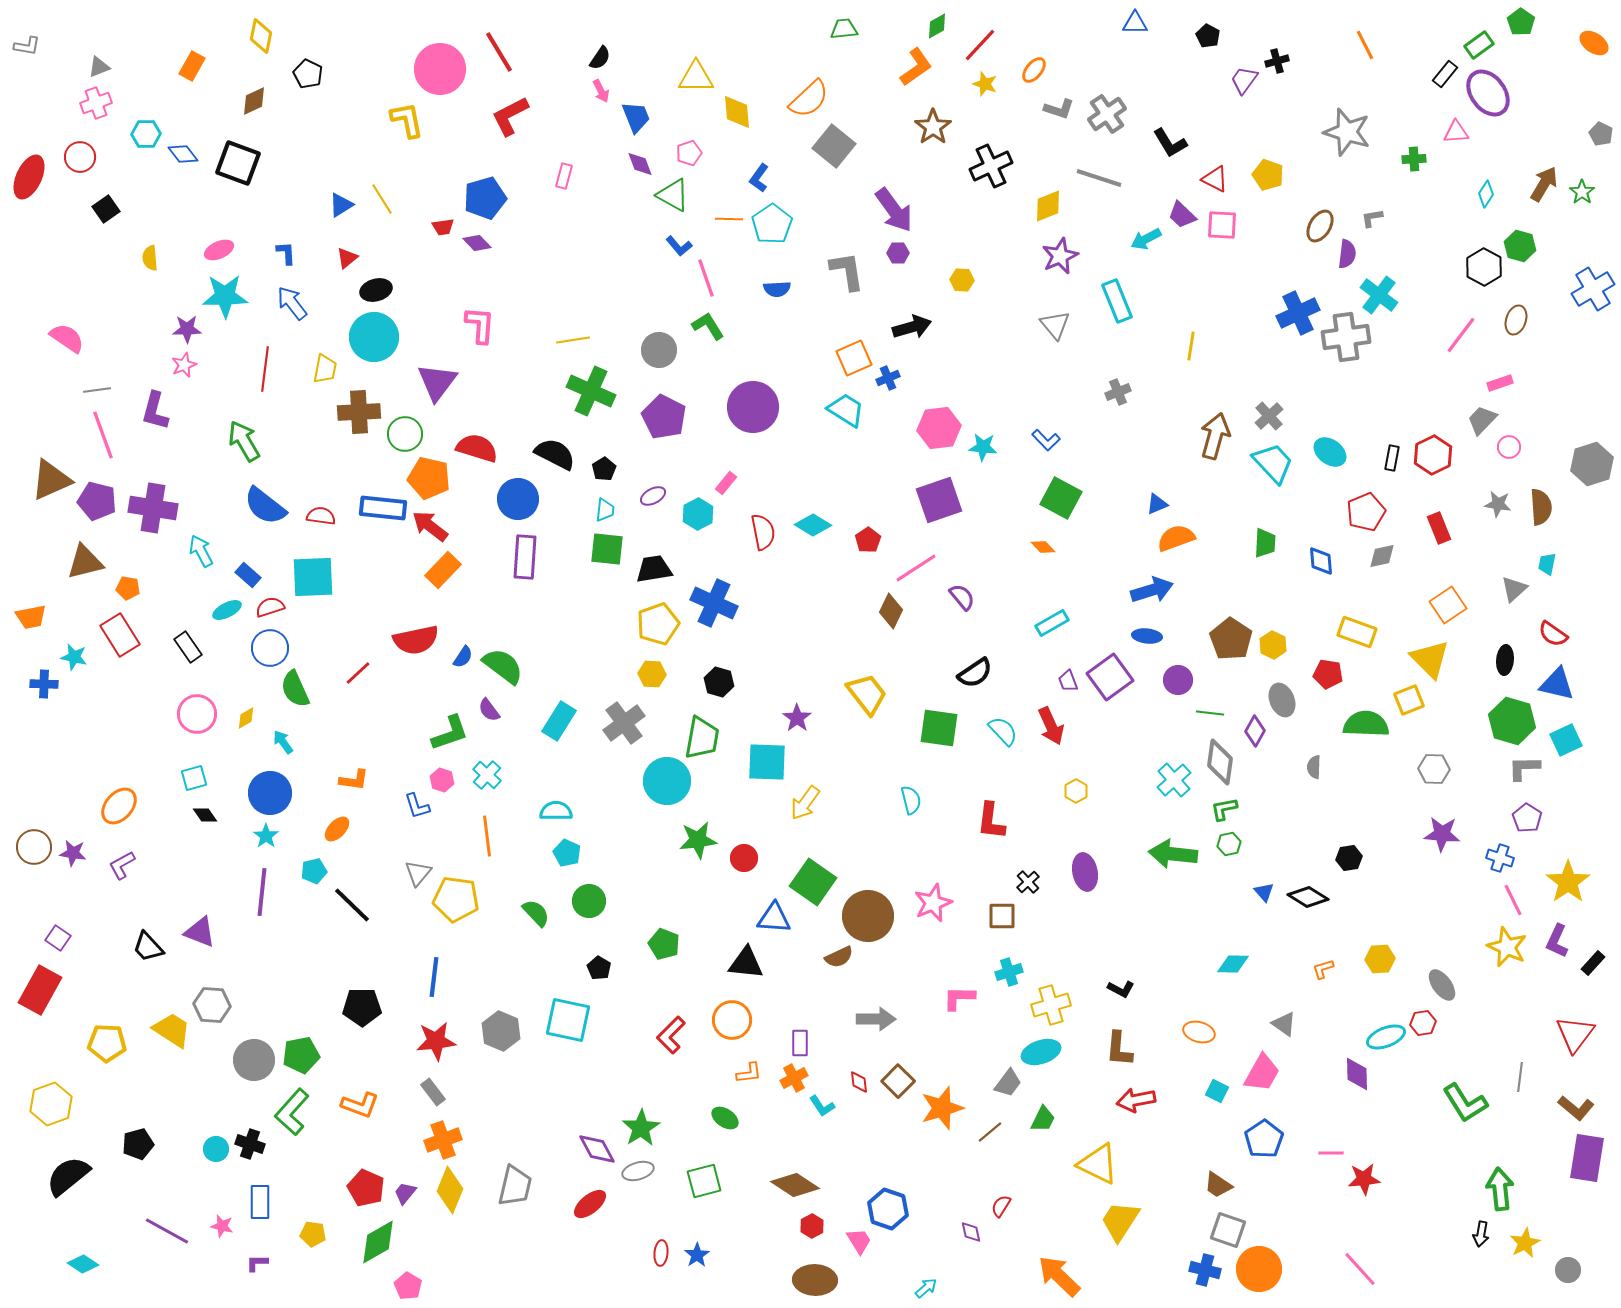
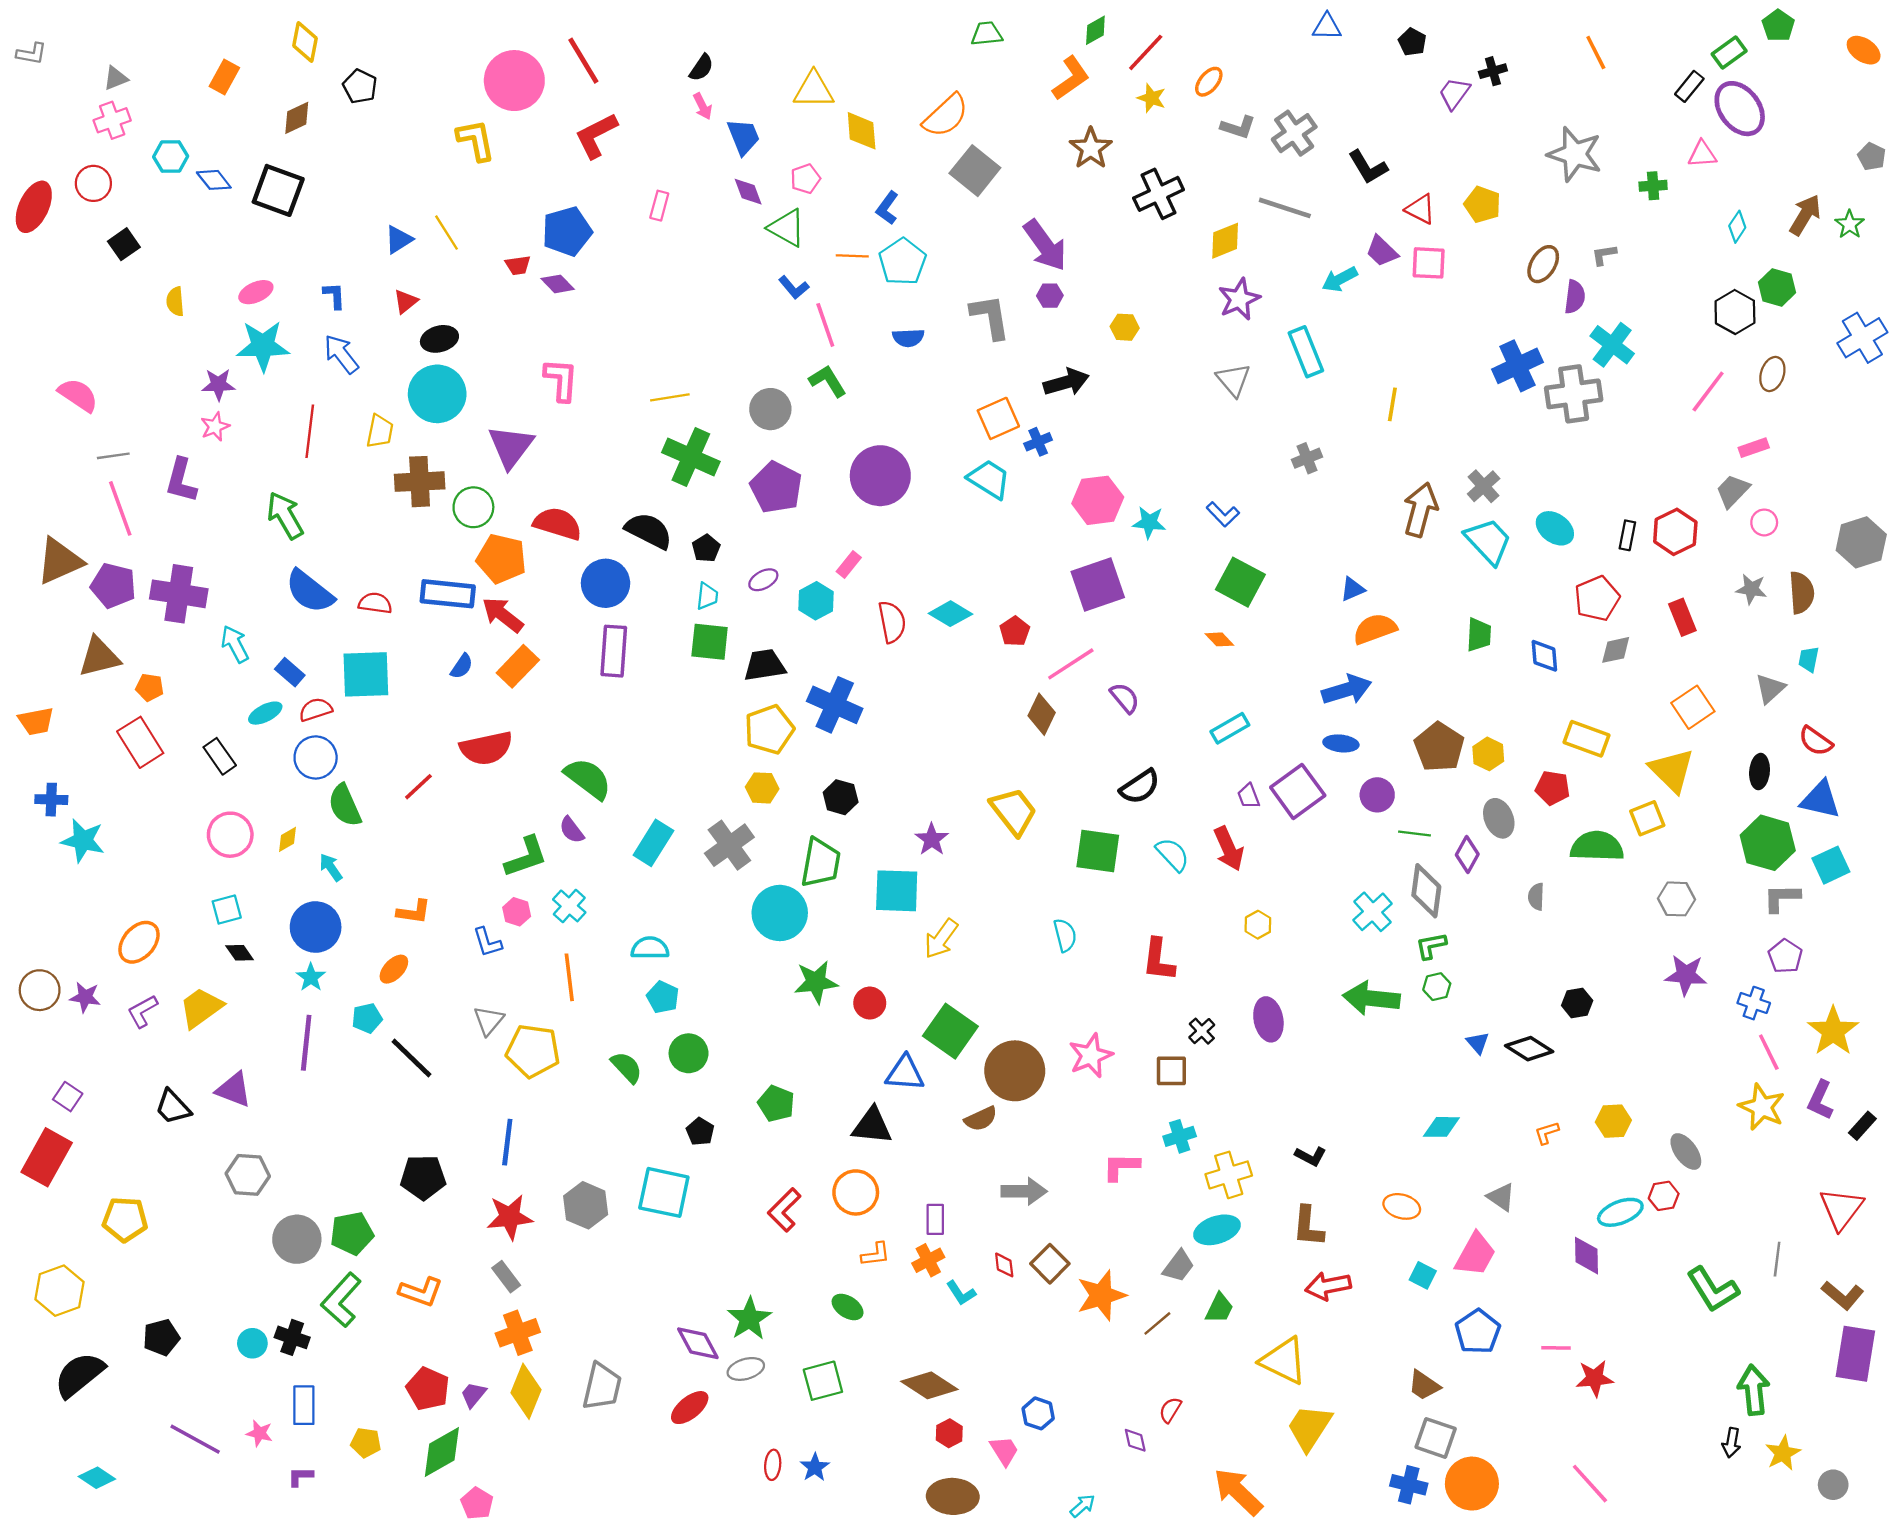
cyan star: (74, 657) -> (83, 840), moved, size x1.4
blue semicircle: (463, 657) -> (462, 666), moved
yellow trapezoid: (172, 1030) -> (201, 1008), moved, turned -69
blue hexagon: (888, 1209) -> (1038, 1413), size x0.7

